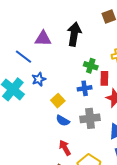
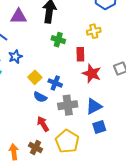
green cross: (91, 66) -> (58, 40), moved
blue cross: (85, 88) -> (55, 83), moved, turned 32
gray cross: (90, 118) -> (68, 105), moved

